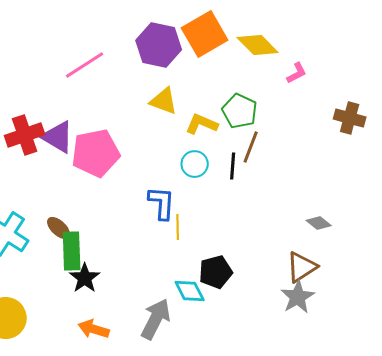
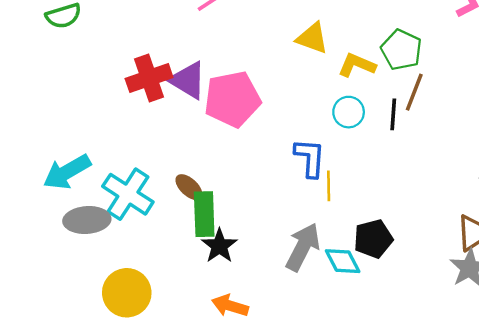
gray arrow: (156, 319) -> (303, 247), moved

